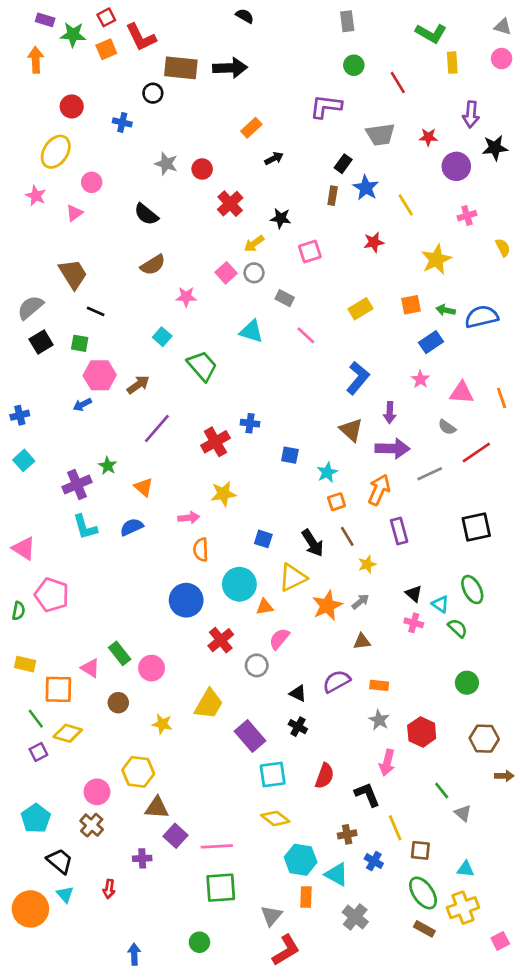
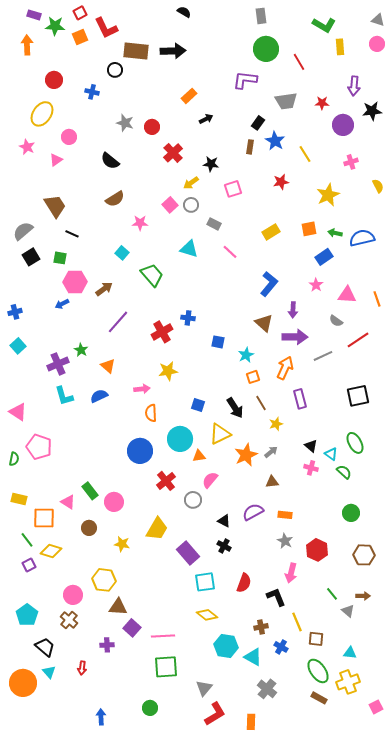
green circle: (354, 65) -> (266, 49), size x1.6
brown arrow: (504, 776) -> (363, 596), moved
orange rectangle: (306, 897) -> (251, 722), moved

